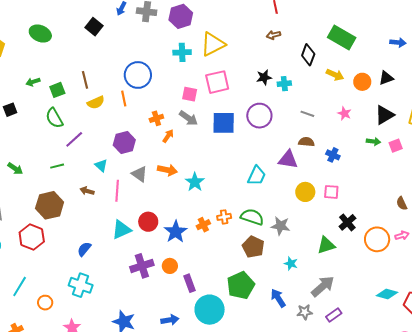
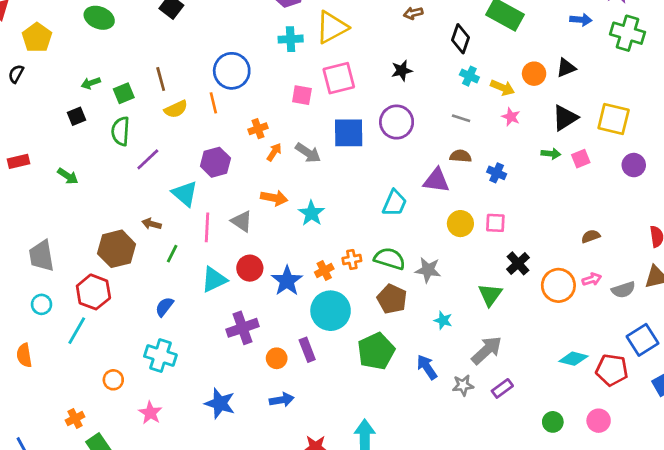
yellow arrow: (335, 75) -> (502, 88), moved
cyan cross: (284, 84) -> (469, 76), moved, turned 32
black square: (10, 110) -> (77, 116), moved
green semicircle: (54, 118) -> (121, 131), turned 35
gray arrow: (188, 118) -> (308, 153), moved
cyan triangle: (101, 165) -> (185, 194), size x1.5
green line: (57, 166) -> (172, 254), moved, turned -48
green arrow: (15, 169) -> (68, 176), moved
gray triangle: (139, 174) -> (242, 221), moved
brown arrow: (87, 191) -> (152, 224), moved
brown semicircle: (402, 203) -> (591, 236), turned 96
green triangle: (326, 245) -> (490, 295), turned -36
orange circle: (170, 266) -> (277, 358), moved
cyan line: (20, 286) -> (77, 331), moved
cyan circle: (210, 310) -> (331, 311), moved

